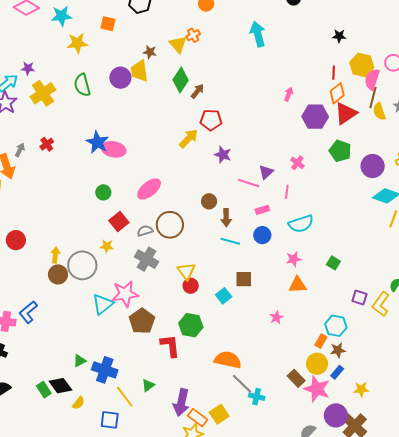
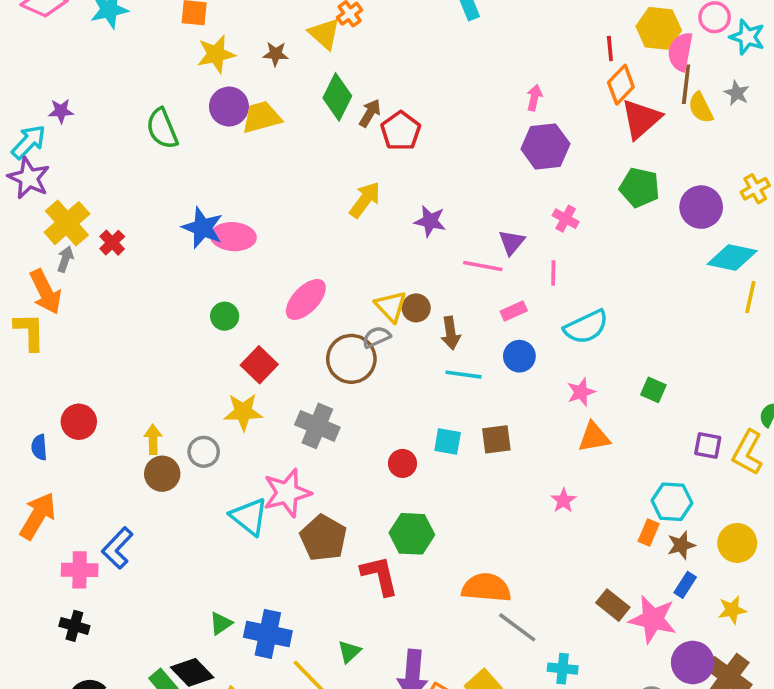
yellow star: (77, 43) -> (216, 54), moved
yellow trapezoid: (139, 71) -> (262, 117), moved, turned 90
yellow cross: (43, 93) -> (67, 223), moved
purple hexagon: (315, 117) -> (545, 146), moved
red pentagon: (211, 120) -> (401, 131), moved, turned -30
gray semicircle: (145, 231) -> (377, 337), moved
yellow star: (107, 246) -> (243, 412), size x1.5
gray circle: (82, 265) -> (204, 452), size x0.6
yellow triangle: (186, 271) -> (391, 306), moved
cyan square: (224, 296) -> (448, 441), moved, turned -35
cyan triangle: (103, 304) -> (249, 517), turned -35
yellow circle: (317, 364) -> (737, 543), moved
cyan cross: (257, 397) -> (563, 669), moved

